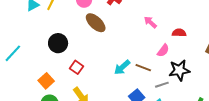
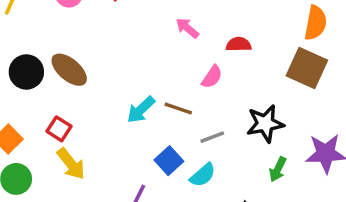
brown ellipse: (96, 23) -> (69, 70), moved
red square: (77, 67) -> (59, 129), moved
black star: (179, 70) -> (265, 124), moved

